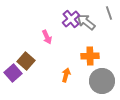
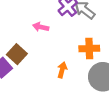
pink arrow: (47, 37) -> (41, 27), turned 128

